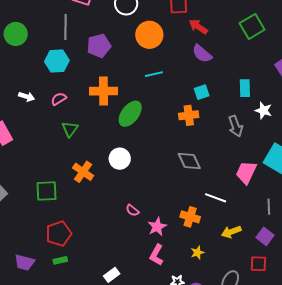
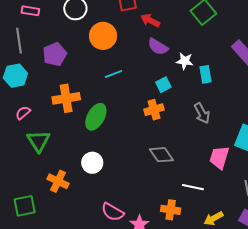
white star: (263, 110) -> (185, 61), moved
green triangle: (70, 129) -> (39, 141), size x1.4
pink semicircle: (132, 210) -> (113, 212), size x1.6

